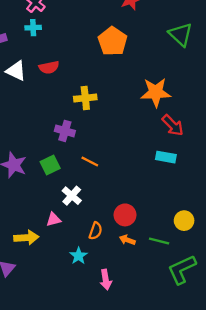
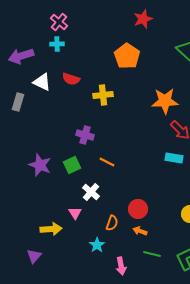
red semicircle: (49, 67) -> (71, 79), turned 30
yellow cross: (85, 98) -> (103, 95), moved
pink triangle: (54, 219) -> (75, 213), turned -48
green line: (159, 241) -> (152, 254), moved

